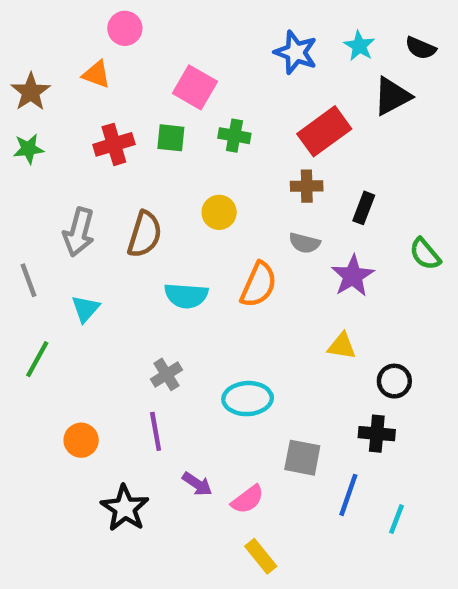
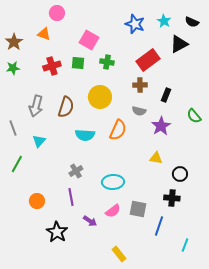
yellow circle: (219, 212) -> (100, 97), size x1.5
pink semicircle: (248, 499) -> (113, 211), moved
cyan line: (397, 519) -> (185, 245), moved

